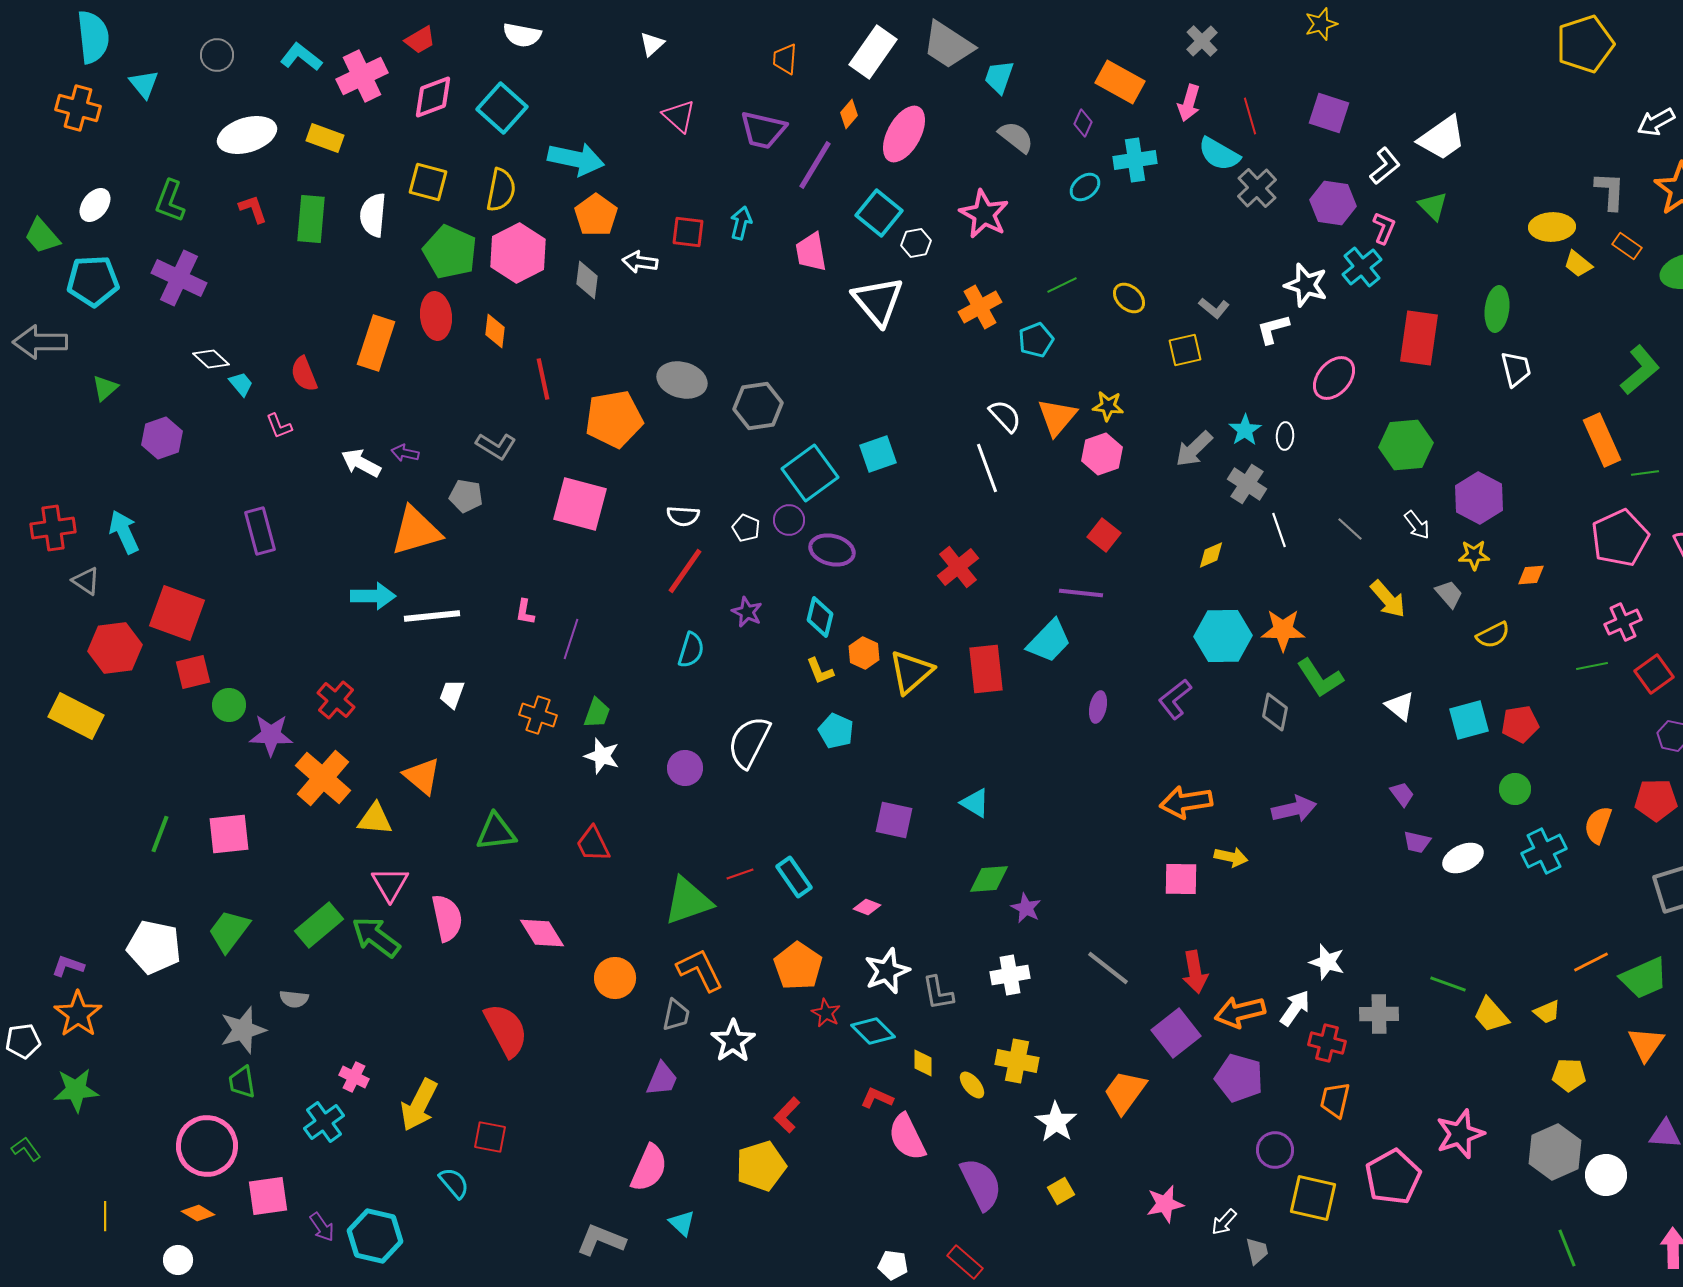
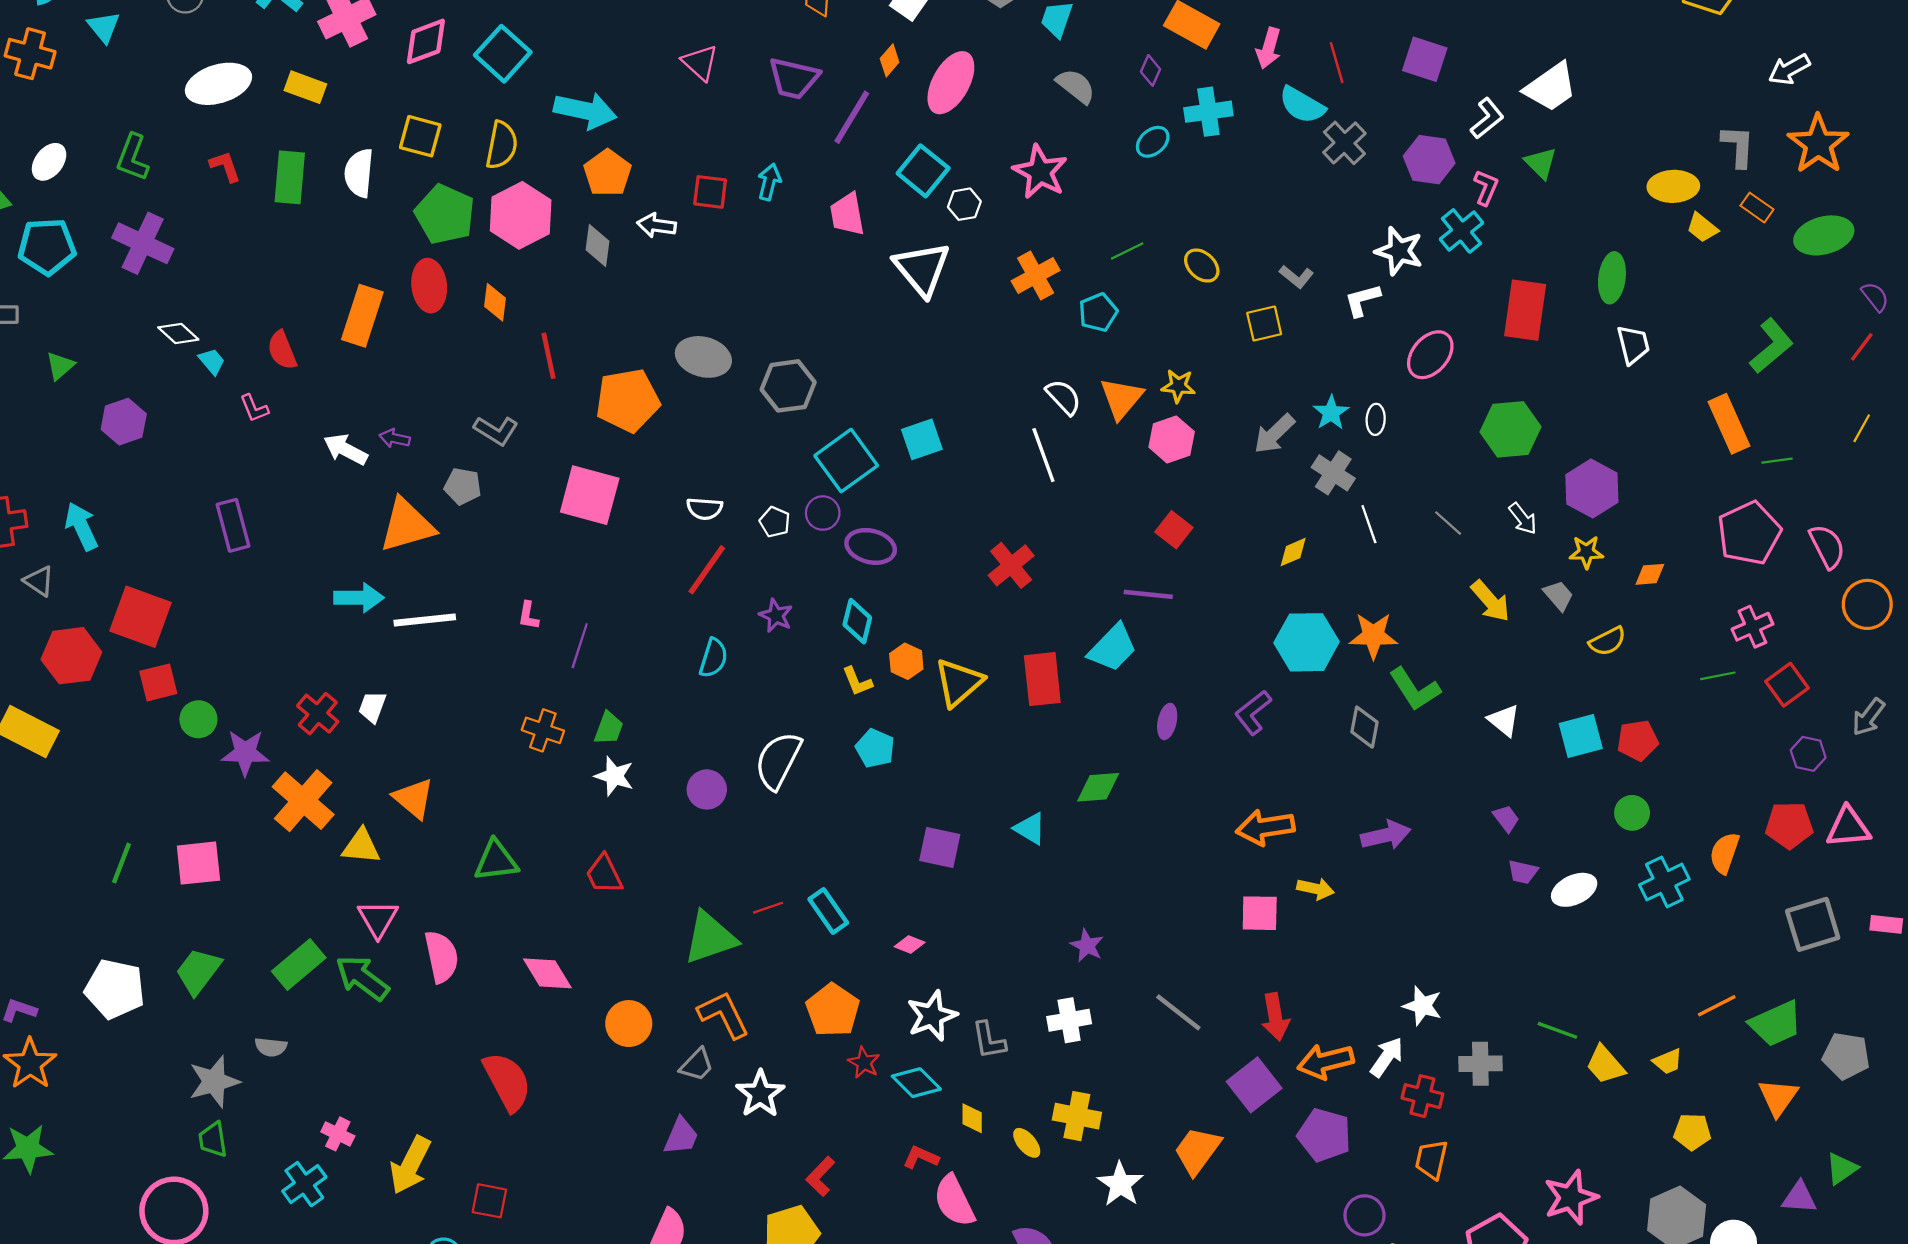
white trapezoid: (452, 694) -> (372, 707), moved
green diamond: (989, 879) -> (1098, 787), moved
gray trapezoid: (676, 1015) -> (697, 1065), turned 32

